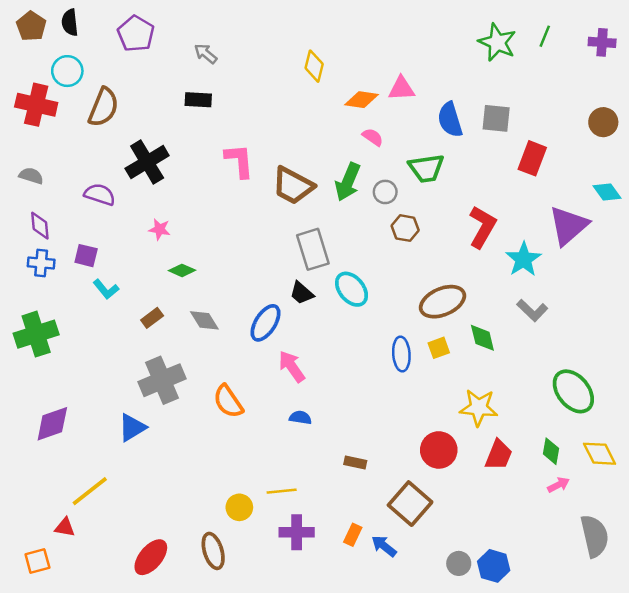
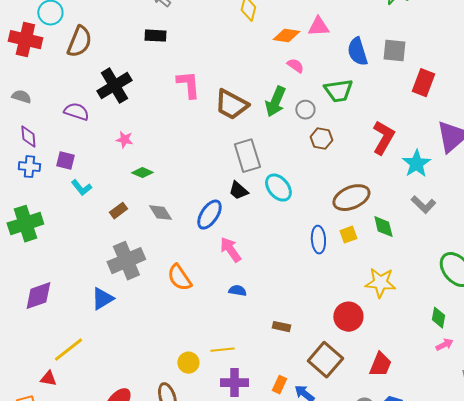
red trapezoid: (499, 455) -> (380, 365), moved

